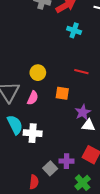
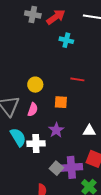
purple star: (83, 112) -> (56, 130), moved
purple cross: (67, 161) -> (71, 167), size x1.5
gray square: (50, 168) -> (56, 168), moved

